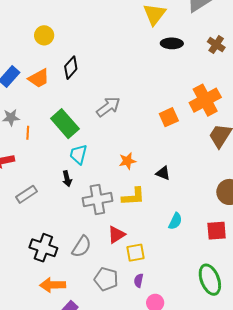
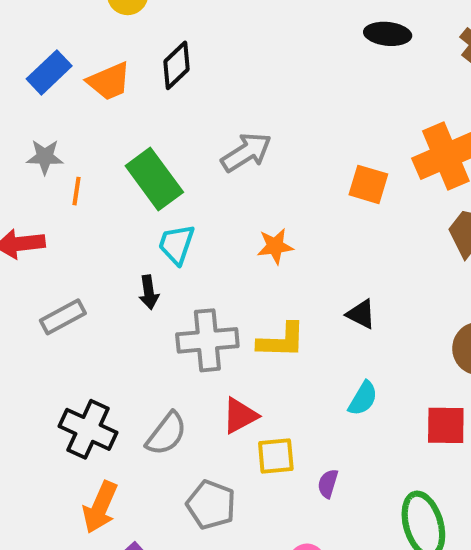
orange square: (169, 117) -> (368, 184), turned 36
orange star: (127, 161) -> (275, 246), moved
black triangle: (163, 173) -> (361, 314), moved
purple semicircle: (139, 280) -> (328, 484), moved
orange arrow: (53, 285) -> (100, 507), turned -70

